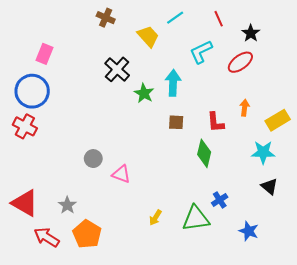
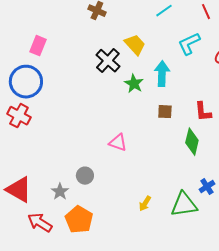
yellow trapezoid: (148, 36) -> (135, 45), moved
gray circle: (93, 159) -> (85, 176), moved
pink triangle: (121, 174) -> (118, 143), moved

